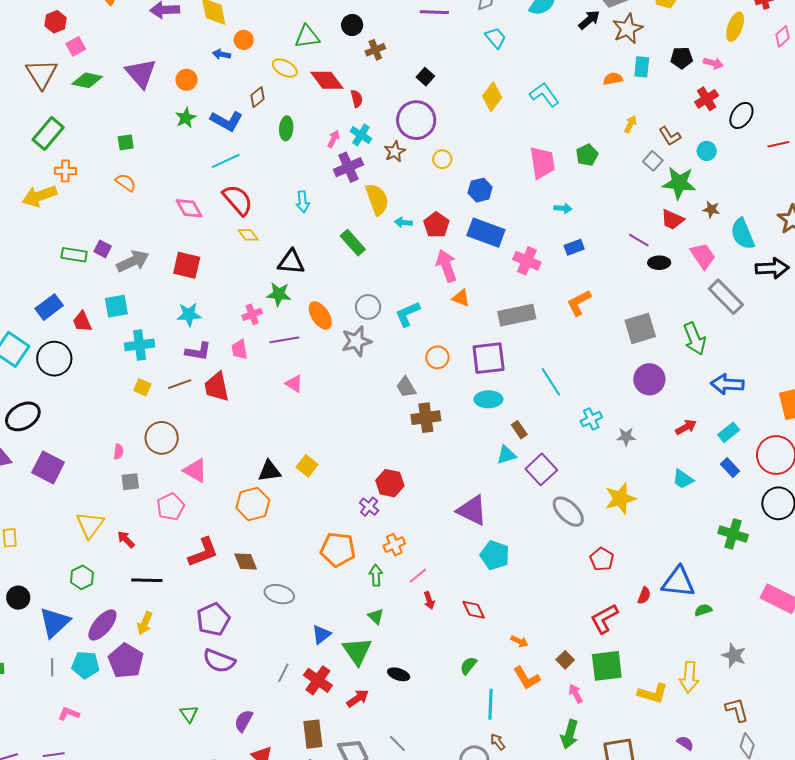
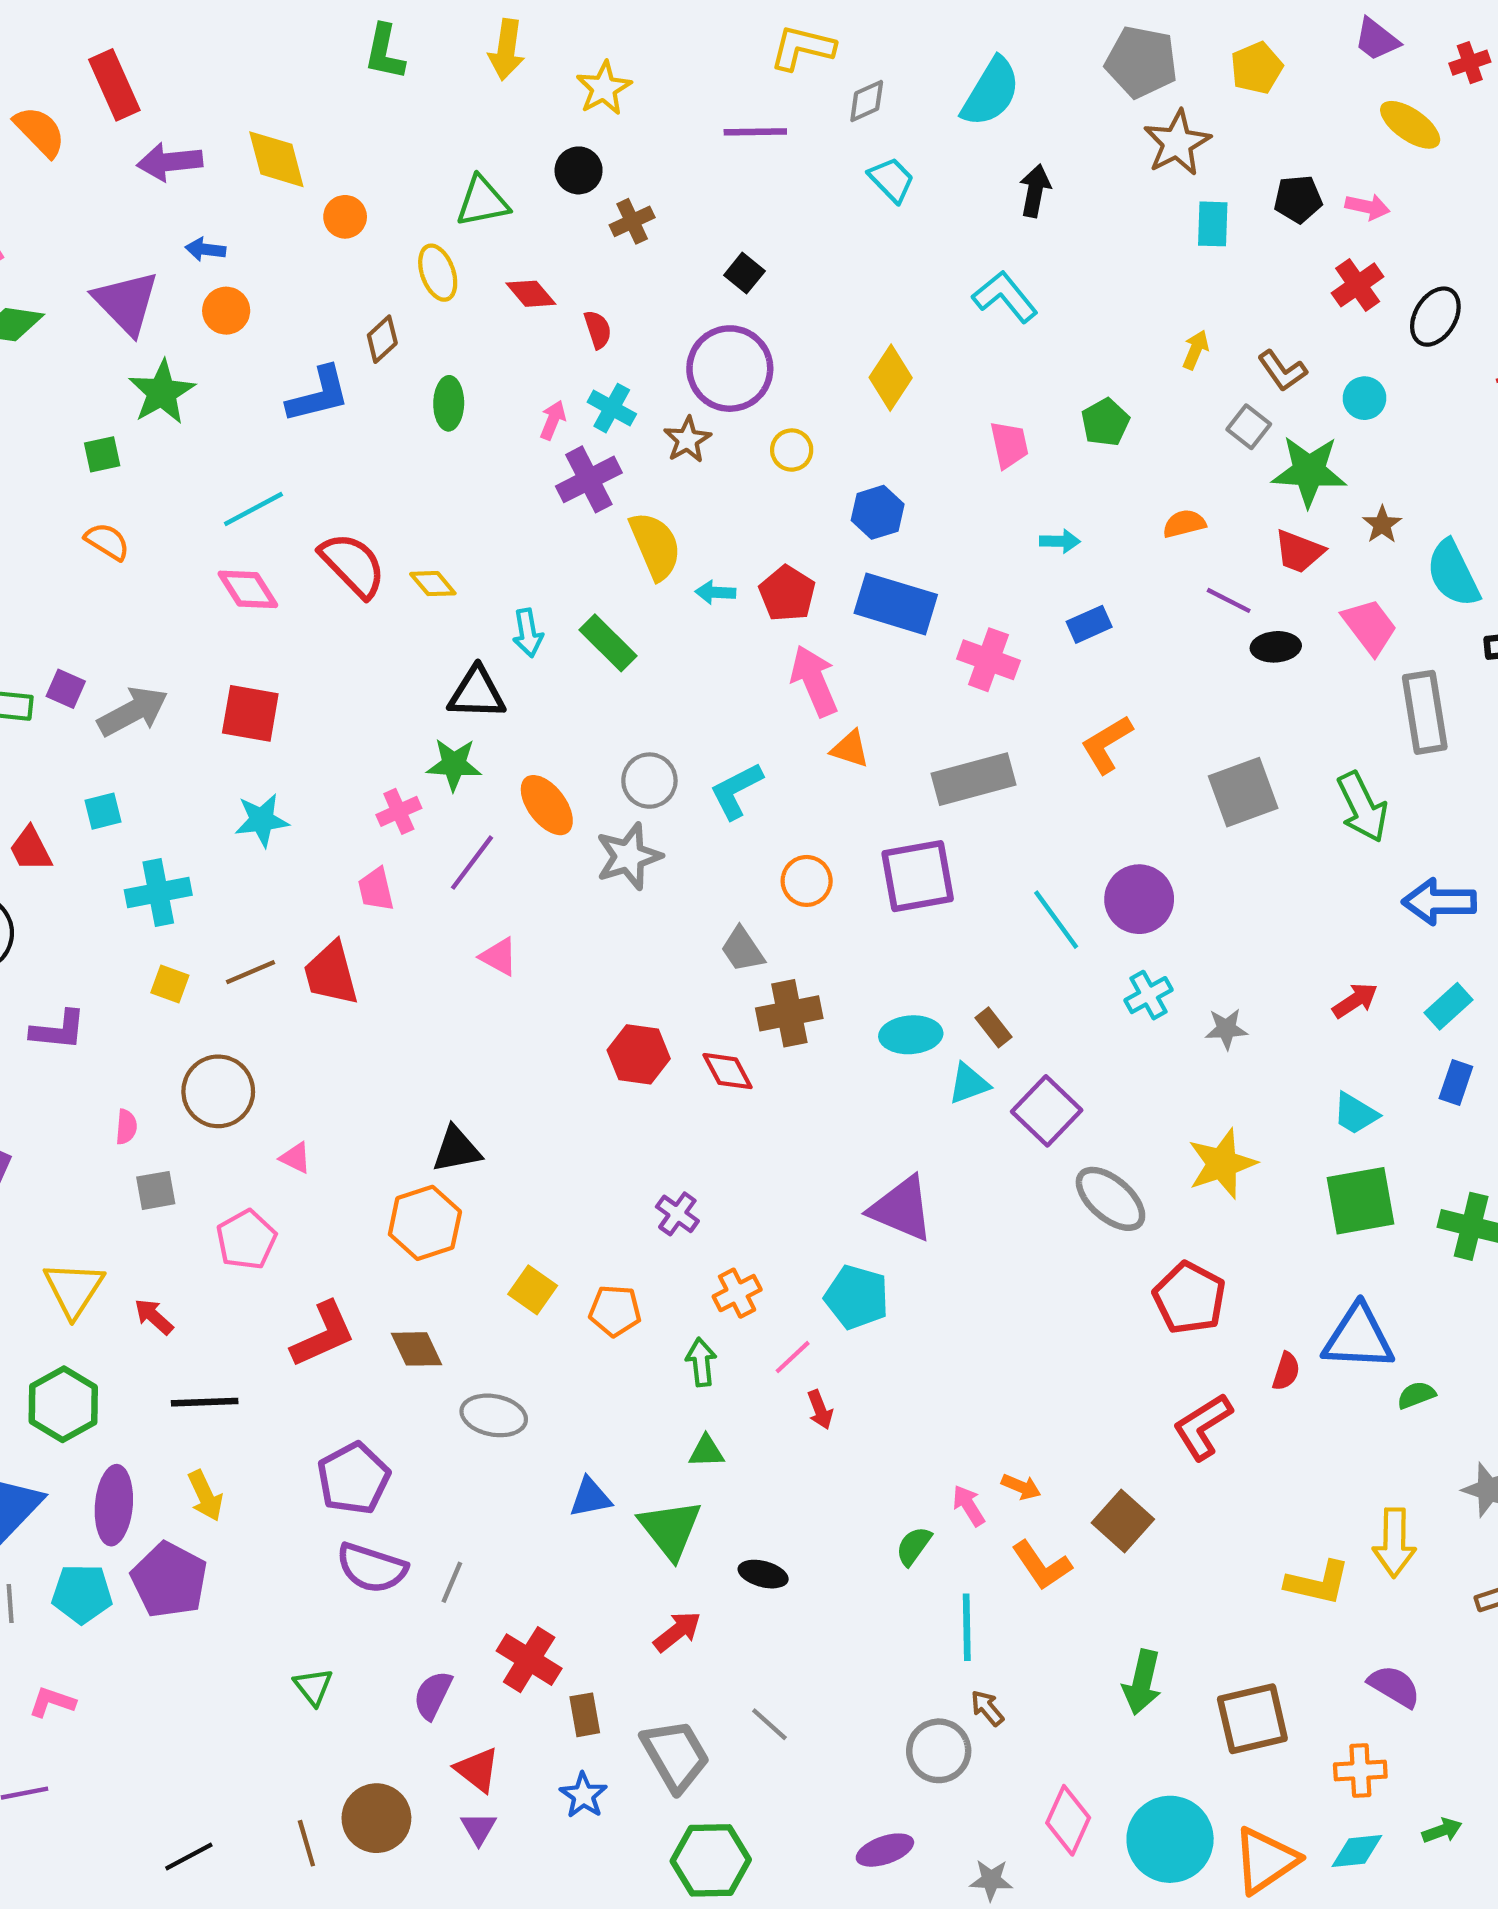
black arrow: (589, 20) -> (1035, 191), moved, turned -35
yellow ellipse: (735, 27) -> (1410, 125), turned -72
blue arrow: (222, 54) -> (205, 249), moved
yellow ellipse: (285, 68) -> (438, 273), turned 45
orange semicircle: (613, 79) -> (1184, 524), moved
red diamond: (327, 80) -> (531, 294), size x0.7
yellow diamond: (492, 97) -> (891, 378), moved
green star: (186, 118) -> (162, 392), moved, size x1.4
blue L-shape: (227, 121) -> (318, 395), turned -40
cyan line: (226, 161) -> (253, 509), moved
pink trapezoid: (542, 163) -> (1009, 445), size x0.7
cyan arrow: (303, 202) -> (528, 633), moved
brown star: (711, 209) -> (1382, 525), turned 30
yellow diamond: (248, 235) -> (433, 584), moved
gray rectangle: (726, 297) -> (1425, 712), turned 39
cyan square: (116, 306) -> (103, 811), size x0.7
purple line: (284, 340) -> (472, 863), turned -40
purple L-shape: (198, 351) -> (58, 1030), moved
purple circle: (649, 379) -> (1139, 899), moved
cyan ellipse: (488, 399) -> (911, 1035), moved
yellow square: (307, 466) -> (533, 1290), moved
blue rectangle: (730, 468) -> (1456, 1083), turned 66
pink triangle: (195, 471) -> (295, 1158), size x0.6
red hexagon: (390, 483) -> (639, 1054), moved
orange pentagon: (338, 549) -> (615, 1311), size x0.7
cyan pentagon: (495, 555) -> (857, 1297), moved
red pentagon: (602, 559) -> (1189, 1298), size x1.4
green hexagon: (82, 577) -> (63, 1404), size x1.4
red diamond: (474, 610) -> (728, 1071), moved
green triangle: (376, 616) -> (706, 1451), turned -42
yellow arrow: (145, 623) -> (205, 1496), turned -45
purple ellipse: (102, 625) -> (114, 1505), turned -32
blue triangle: (321, 634) -> (590, 1497), turned 30
brown square: (565, 660) -> (1123, 1521), size x1.5
green square: (607, 666) -> (1361, 1201), moved
gray line: (283, 673) -> (452, 1582), moved
red cross: (318, 680) -> (529, 1660), moved
pink arrow: (576, 694) -> (969, 1506), moved
brown rectangle: (313, 734) -> (585, 1715), size x0.7
purple semicircle: (685, 743) -> (1394, 1686), size x1.4

